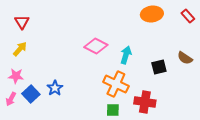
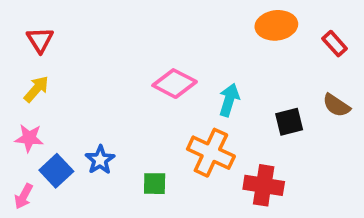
red rectangle: (188, 16) -> (335, 44), moved
pink arrow: (11, 99) -> (24, 196), moved
green square: (113, 110) -> (155, 184), moved

